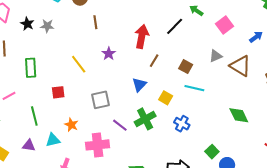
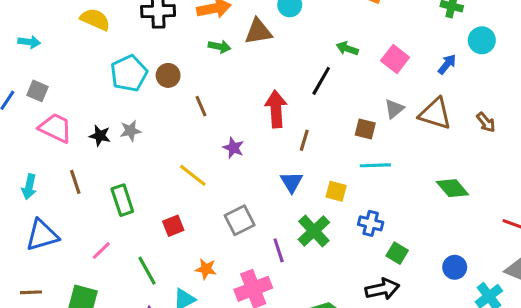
brown square: (186, 67) -> (365, 129), moved
purple line: (120, 125) -> (279, 250), turned 49
green square: (212, 152) -> (397, 253), moved

